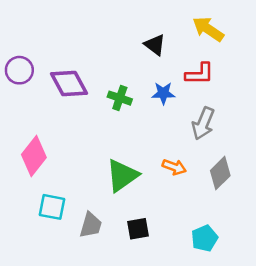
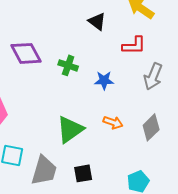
blue star: (163, 93) -> (104, 80), moved
gray arrow: (203, 123) -> (153, 76), moved
gray trapezoid: (91, 225) -> (44, 170), size x1.4

